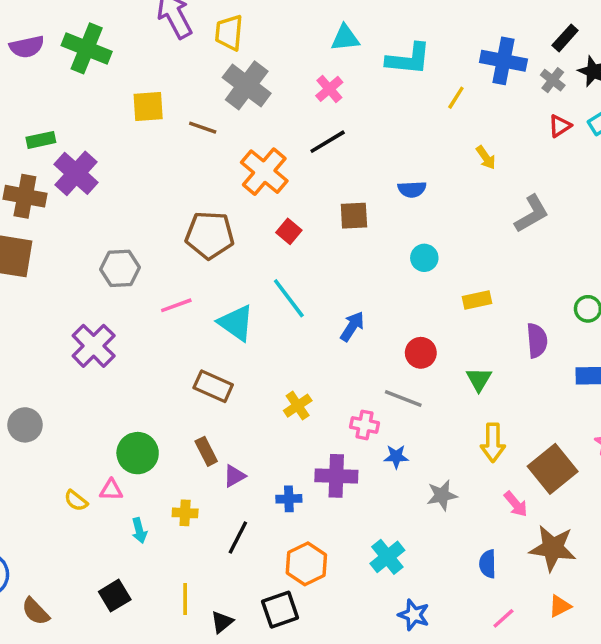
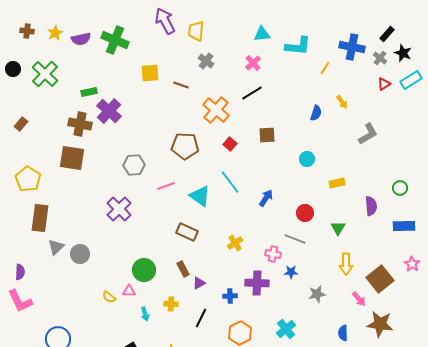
gray cross: (247, 85) -> (206, 61), size x0.6
blue semicircle: (412, 189) -> (316, 113), moved, turned -70

